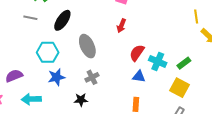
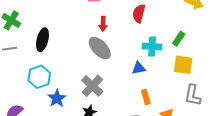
gray ellipse: (87, 46) -> (100, 48), moved
red semicircle: (137, 53) -> (139, 13), moved
gray cross: (92, 77) -> (92, 86), size x1.5

